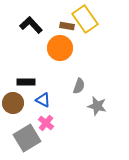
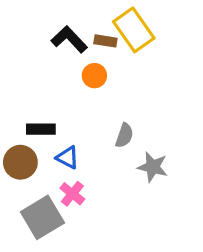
black L-shape: (31, 25) -> (69, 39), moved
orange circle: (60, 48) -> (94, 76), size x0.6

